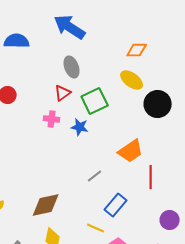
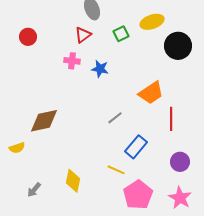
yellow ellipse: (132, 80) -> (152, 22), turned -55
green square: (95, 101) -> (121, 34), moved, size x0.6
brown diamond: (46, 205) -> (44, 121), moved
purple circle: (170, 220) -> (180, 162), moved

